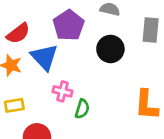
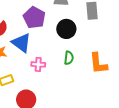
green semicircle: (82, 109) -> (69, 58), moved

